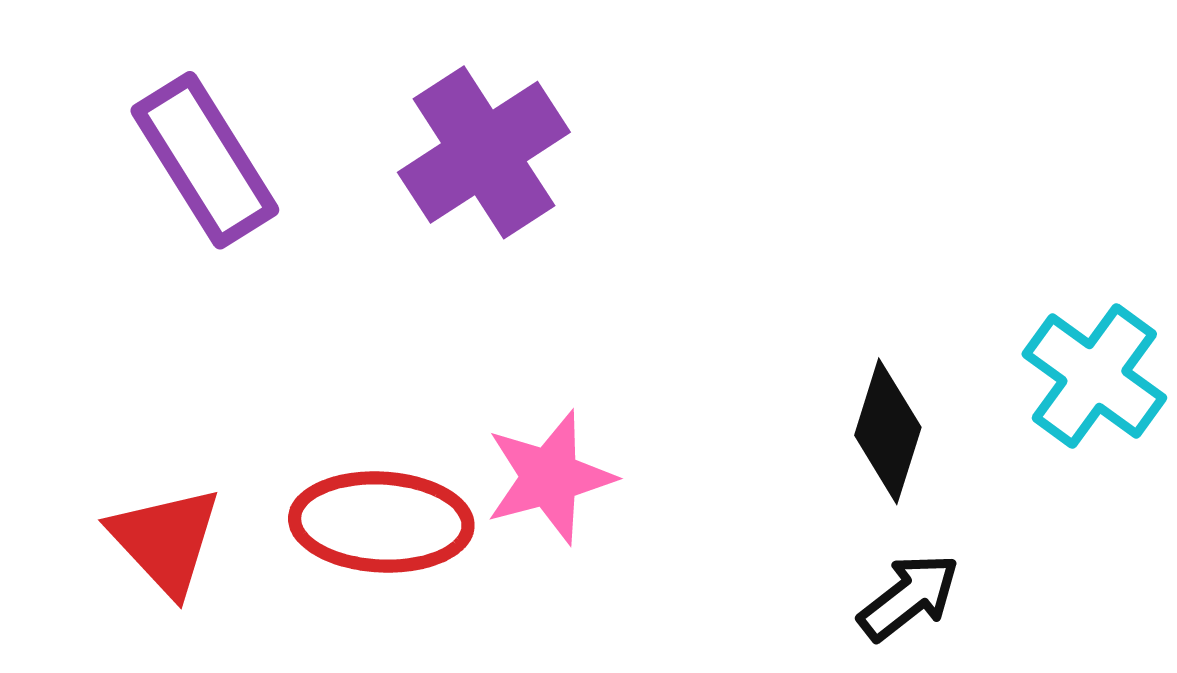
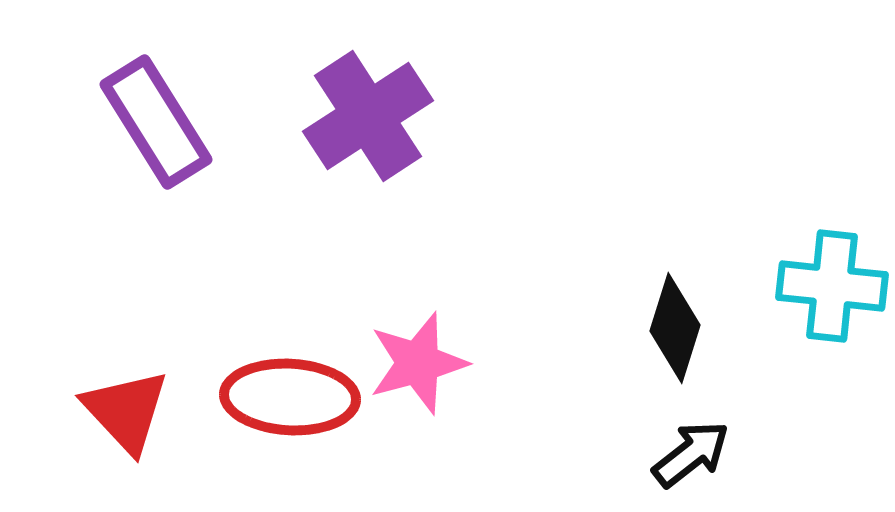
cyan cross: (1094, 376) -> (832, 286), turned -30

